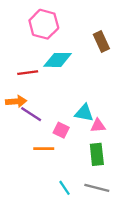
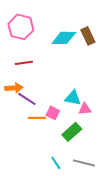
pink hexagon: (44, 24) -> (21, 27), moved
cyan diamond: (58, 60) -> (64, 38), moved
orange line: (44, 149) -> (37, 118), moved
green rectangle: (97, 154) -> (72, 132), moved, turned 54

